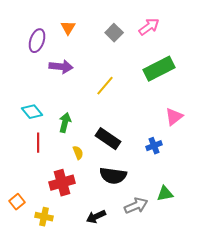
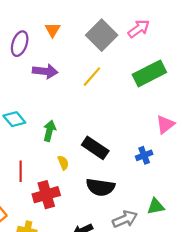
gray square: (114, 33) -> (102, 35), size x1.6
yellow line: (105, 86) -> (92, 77), moved
red line: (38, 143) -> (21, 171), moved

